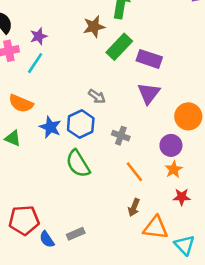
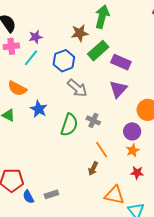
gray arrow: (97, 96) -> (77, 88), size x1.5
blue hexagon: (81, 124) -> (64, 61), moved
green semicircle: (78, 164) -> (69, 125), moved, turned -135
brown arrow: (134, 207) -> (93, 168), moved

